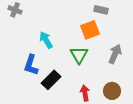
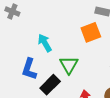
green triangle: (79, 55) -> (69, 65), moved

